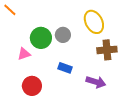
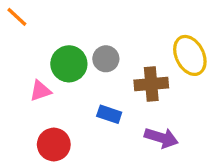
yellow ellipse: (94, 22) -> (190, 55), moved
brown cross: (107, 50) -> (151, 84), moved

